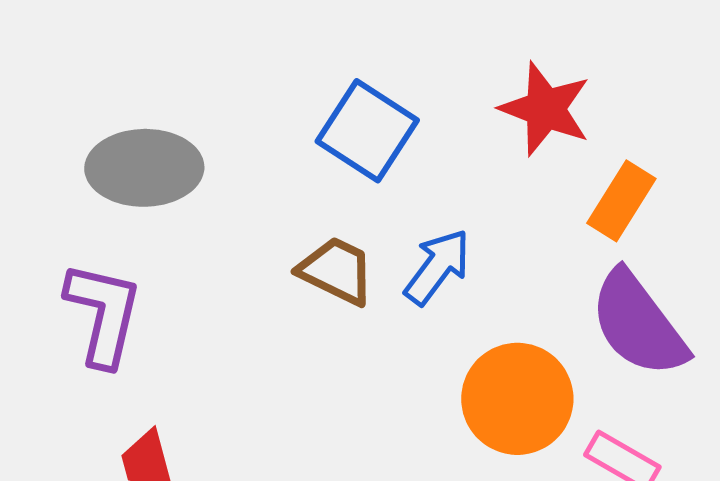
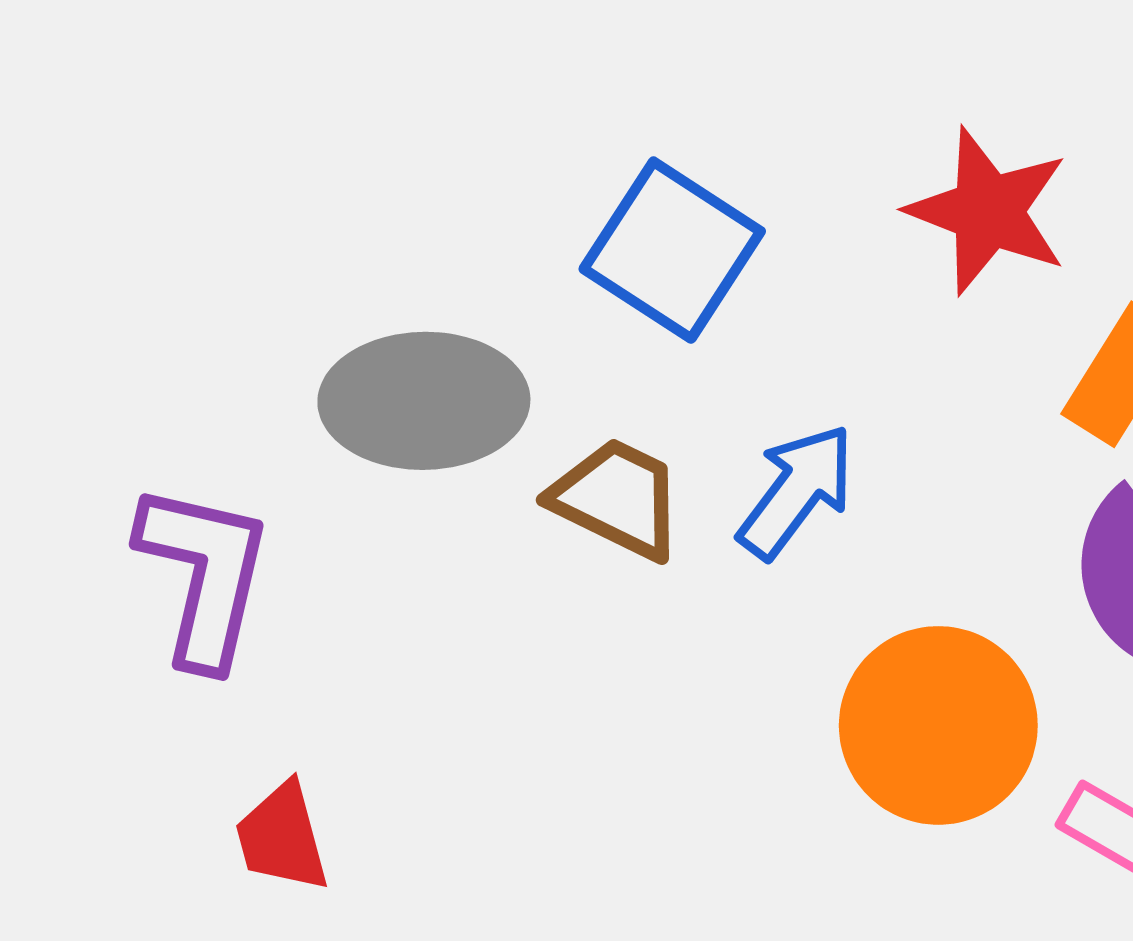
gray ellipse: (144, 168) -> (424, 401), moved

